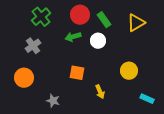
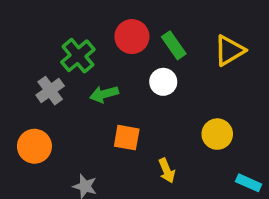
green cross: (41, 17) -> (78, 56), moved
green arrow: (73, 37) -> (104, 94), moved

